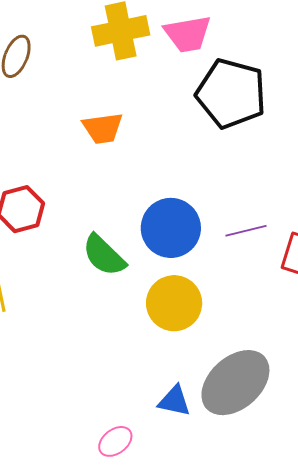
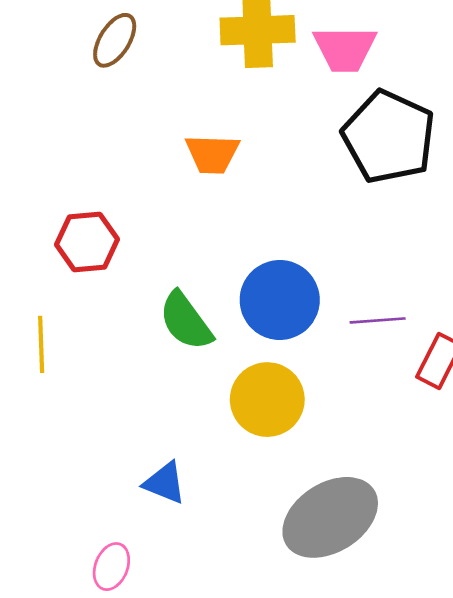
blue triangle: (174, 401) -> (165, 483), moved
pink ellipse: (115, 441) -> (111, 567), moved, turned -40

